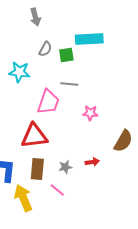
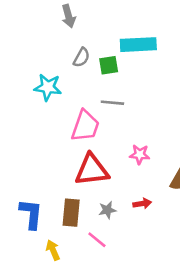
pink star: (90, 113) -> (140, 154), moved
red triangle: (34, 136) -> (92, 170), moved
yellow arrow: (23, 198) -> (53, 250), size x0.6

